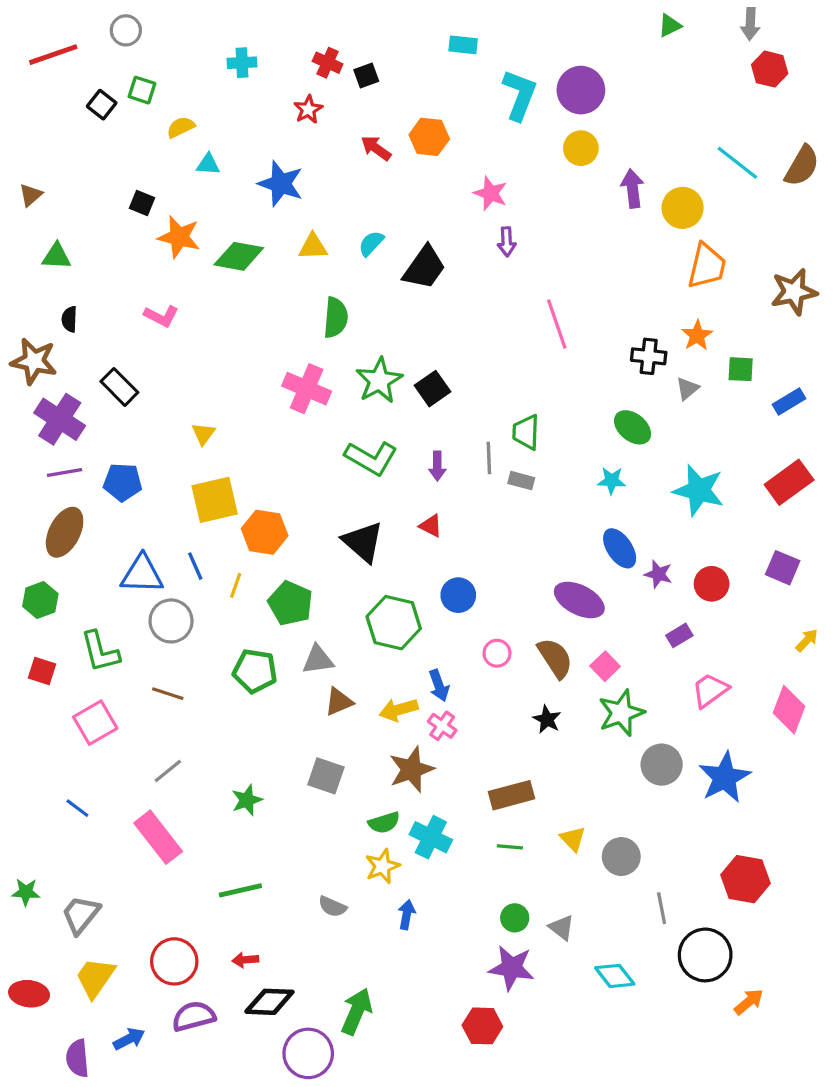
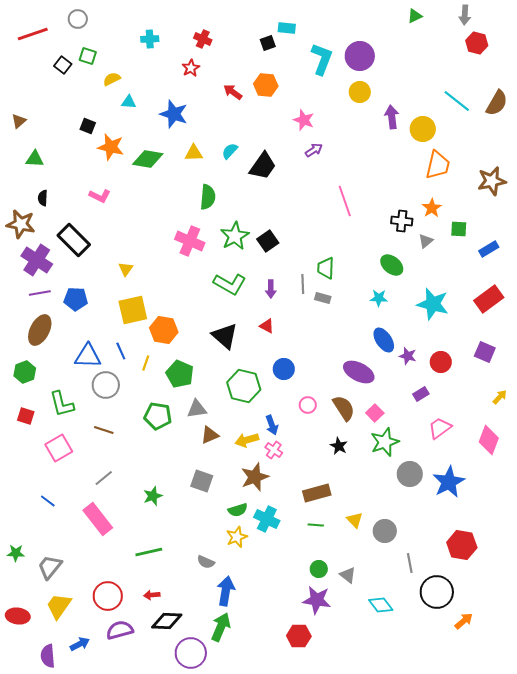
black square: (366, 76) -> (268, 43), moved
purple arrow: (507, 242) -> (314, 150), turned -120
black rectangle: (119, 387) -> (74, 240), size x1.4
blue arrow: (407, 915) -> (226, 591), moved, size x1.6

